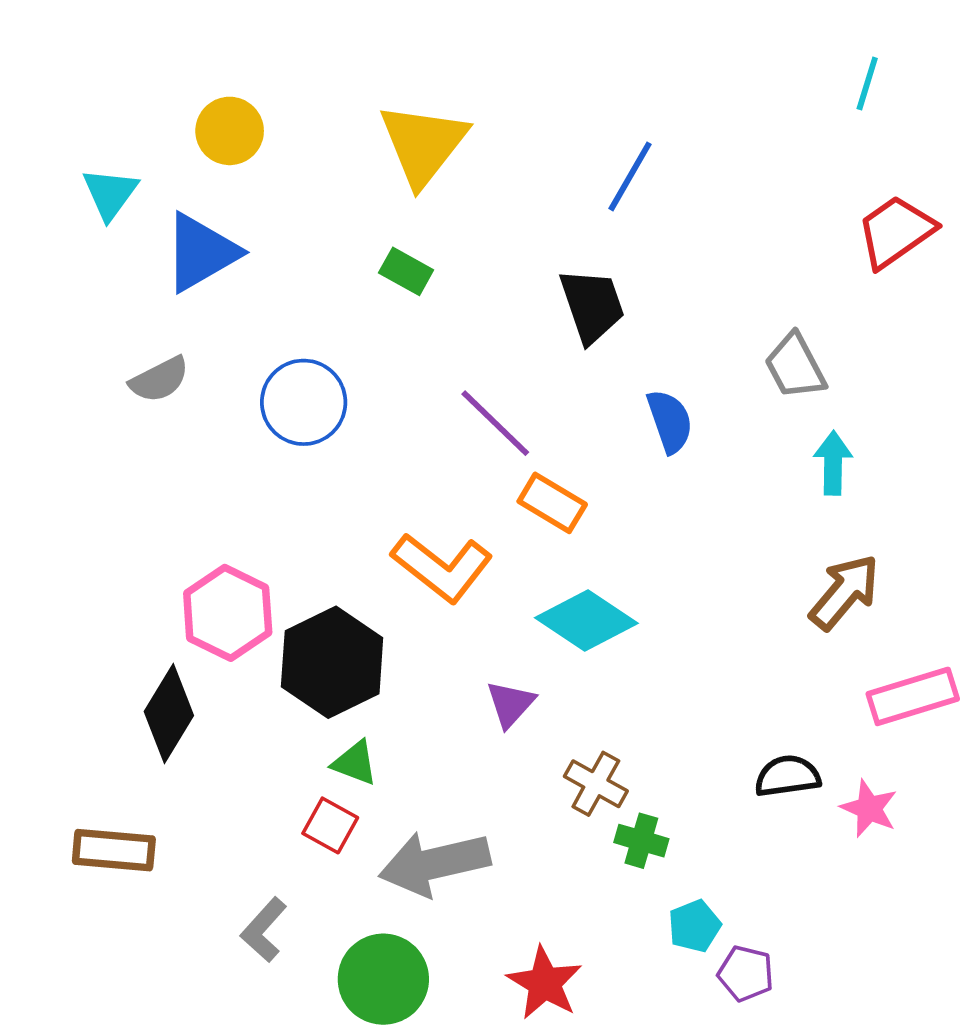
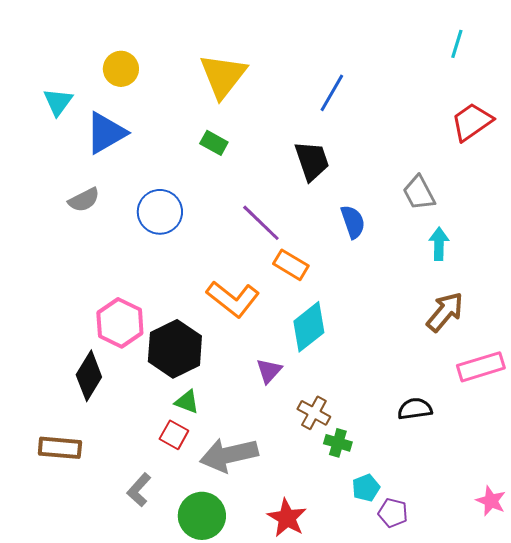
cyan diamond: (586, 621) -> (309, 327), turned -72
pink star: (869, 808) -> (491, 501), moved

